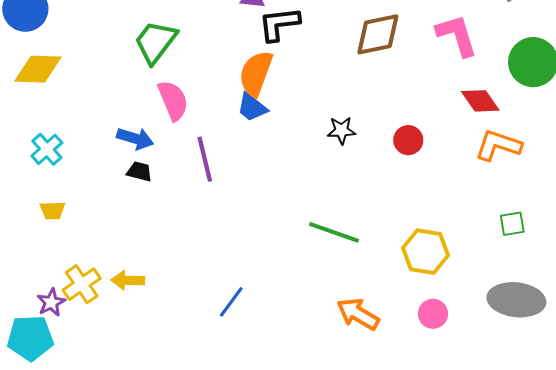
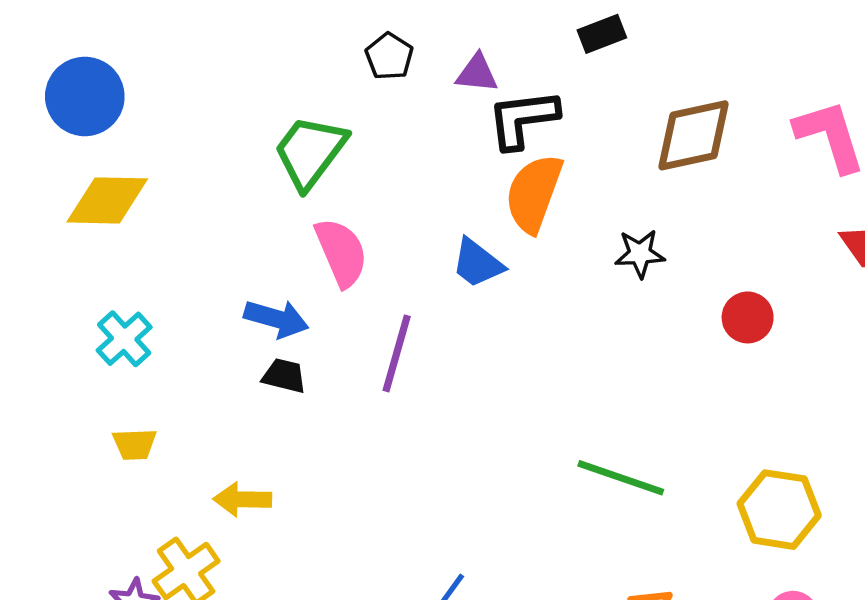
orange semicircle: (256, 73) -> (534, 193), moved
black star: (341, 130) -> (640, 254), moved
purple line: (205, 159) -> (397, 353), turned 30
yellow arrow: (128, 280) -> (242, 499), moved

